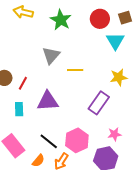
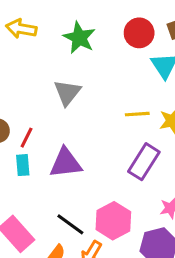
yellow line: (75, 70) -> (137, 114), moved
cyan rectangle: (19, 109) -> (23, 165), moved

